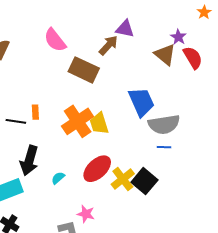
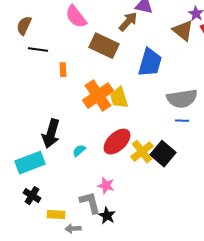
blue trapezoid: (141, 102) -> (150, 63), moved, turned 40
orange rectangle: (35, 112) -> (63, 70), moved
black line: (16, 121) -> (38, 50), moved

